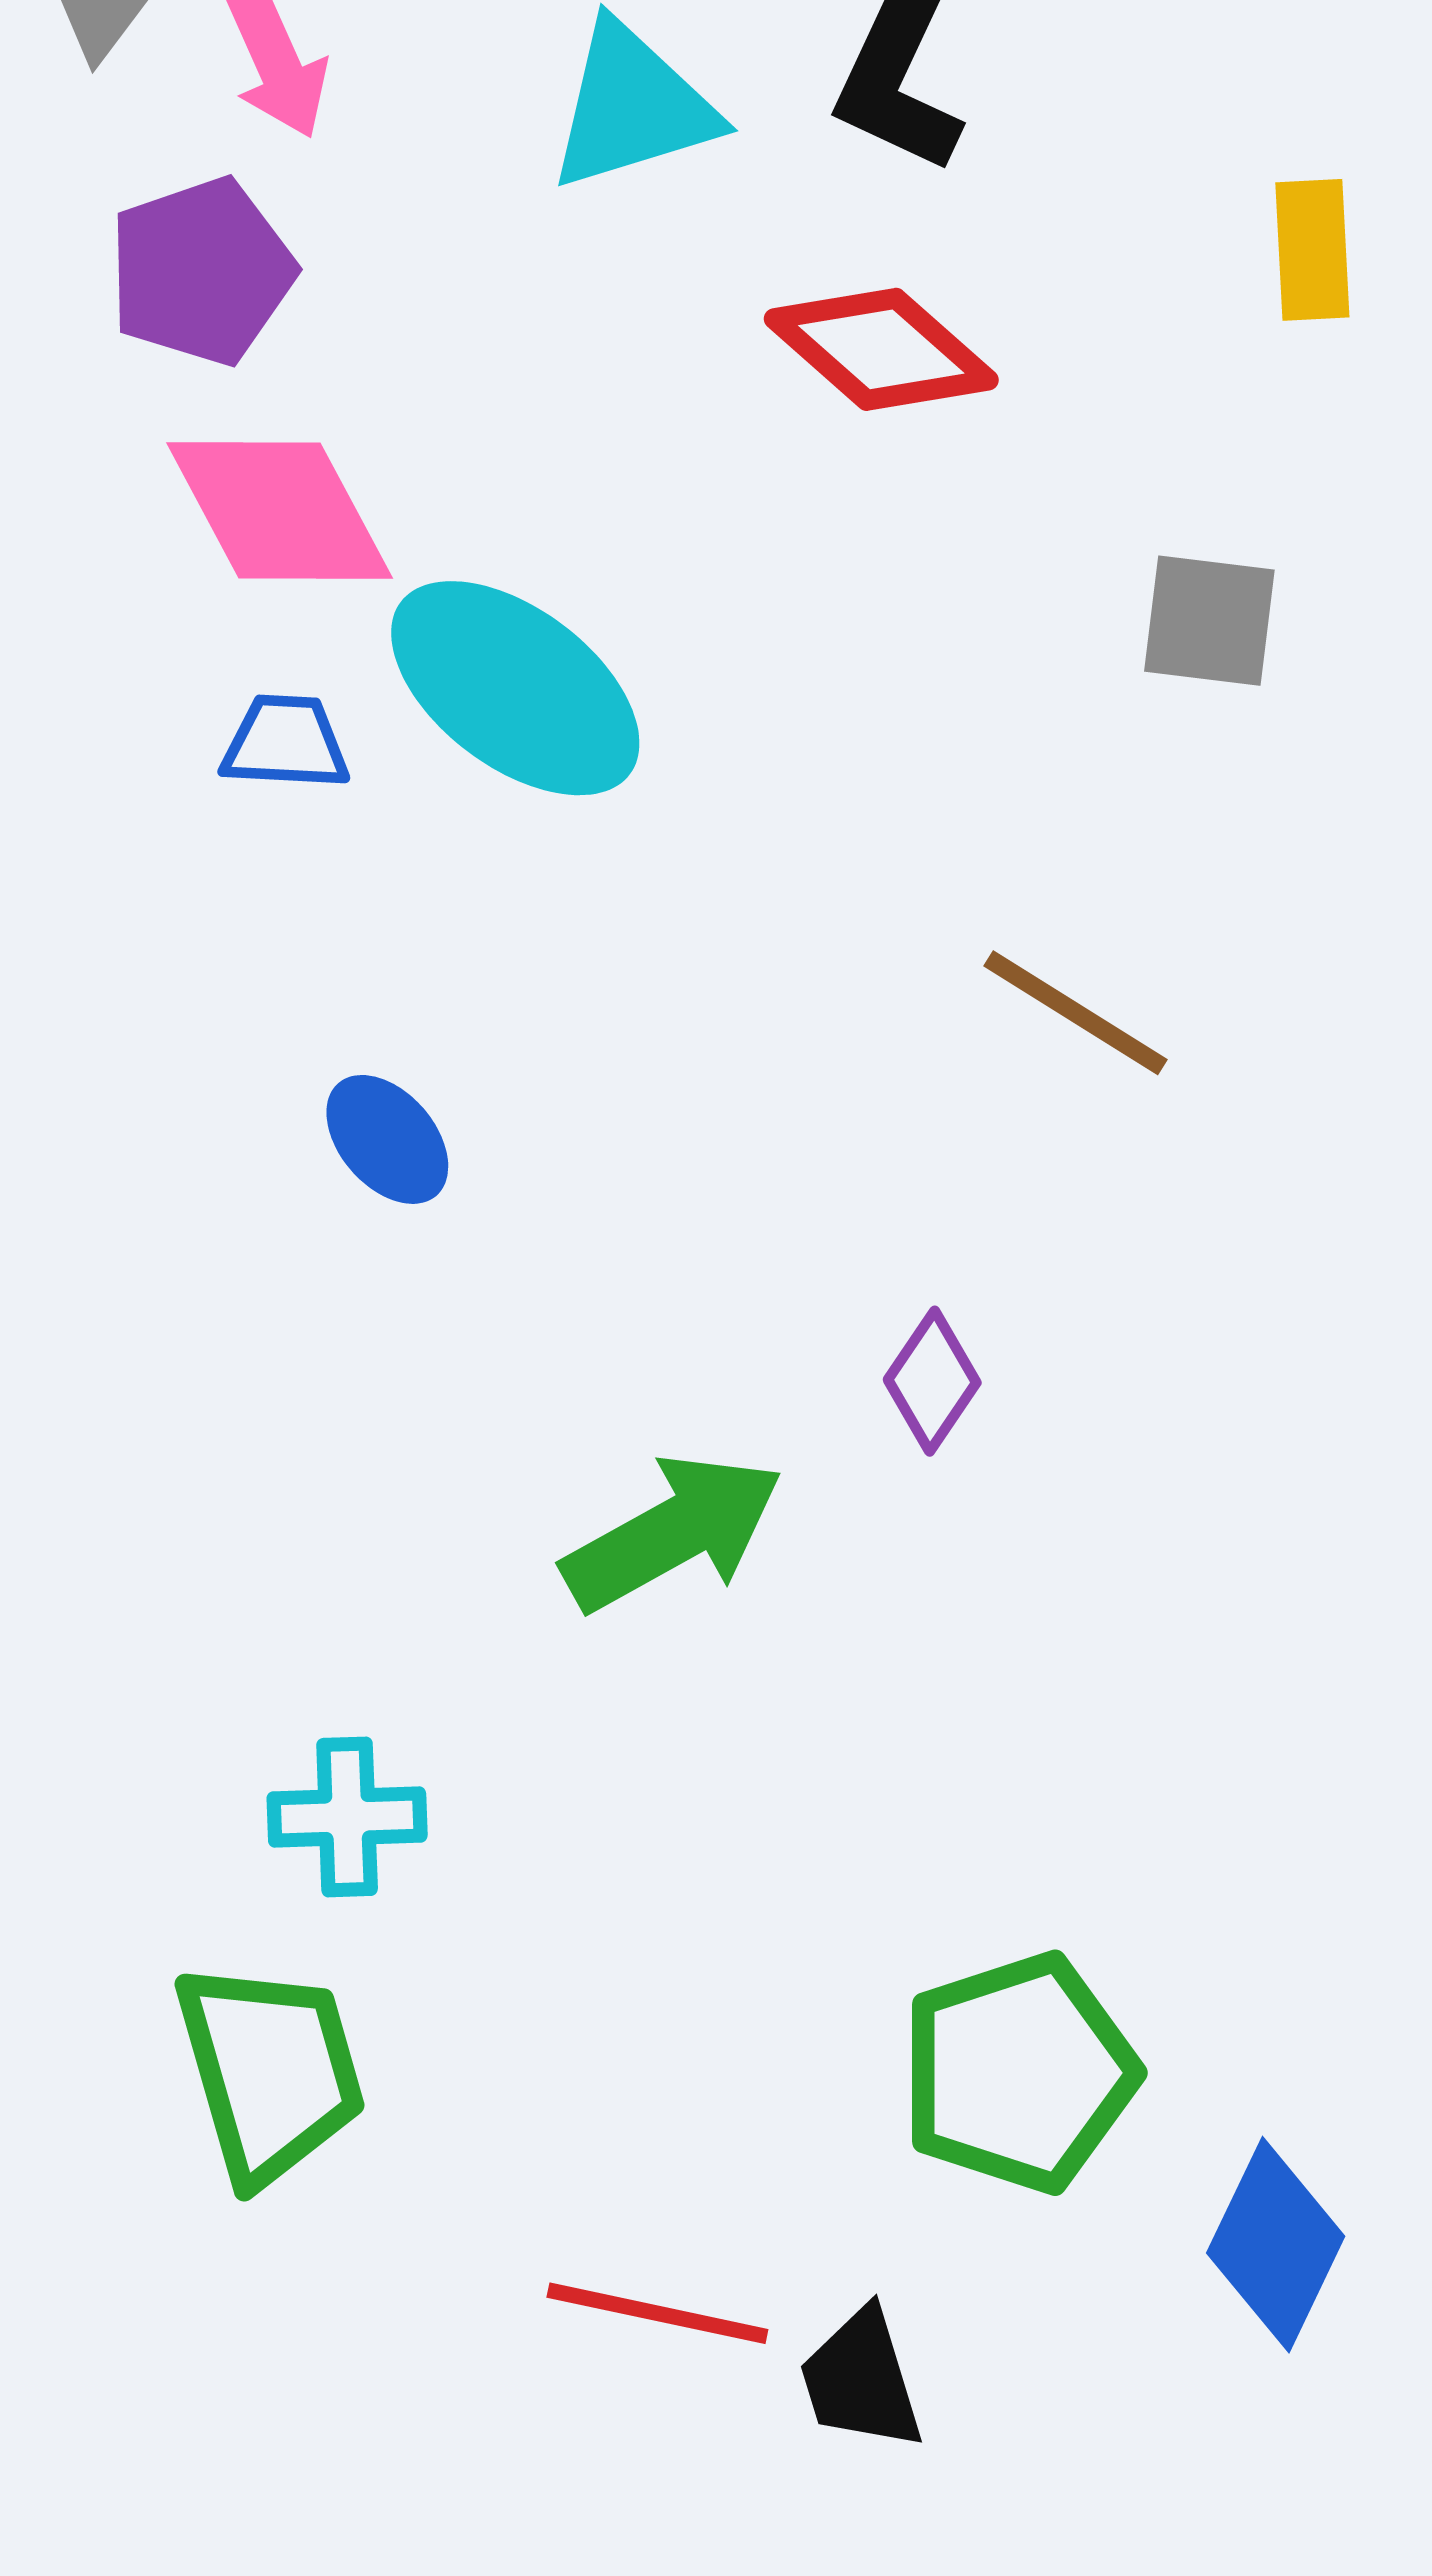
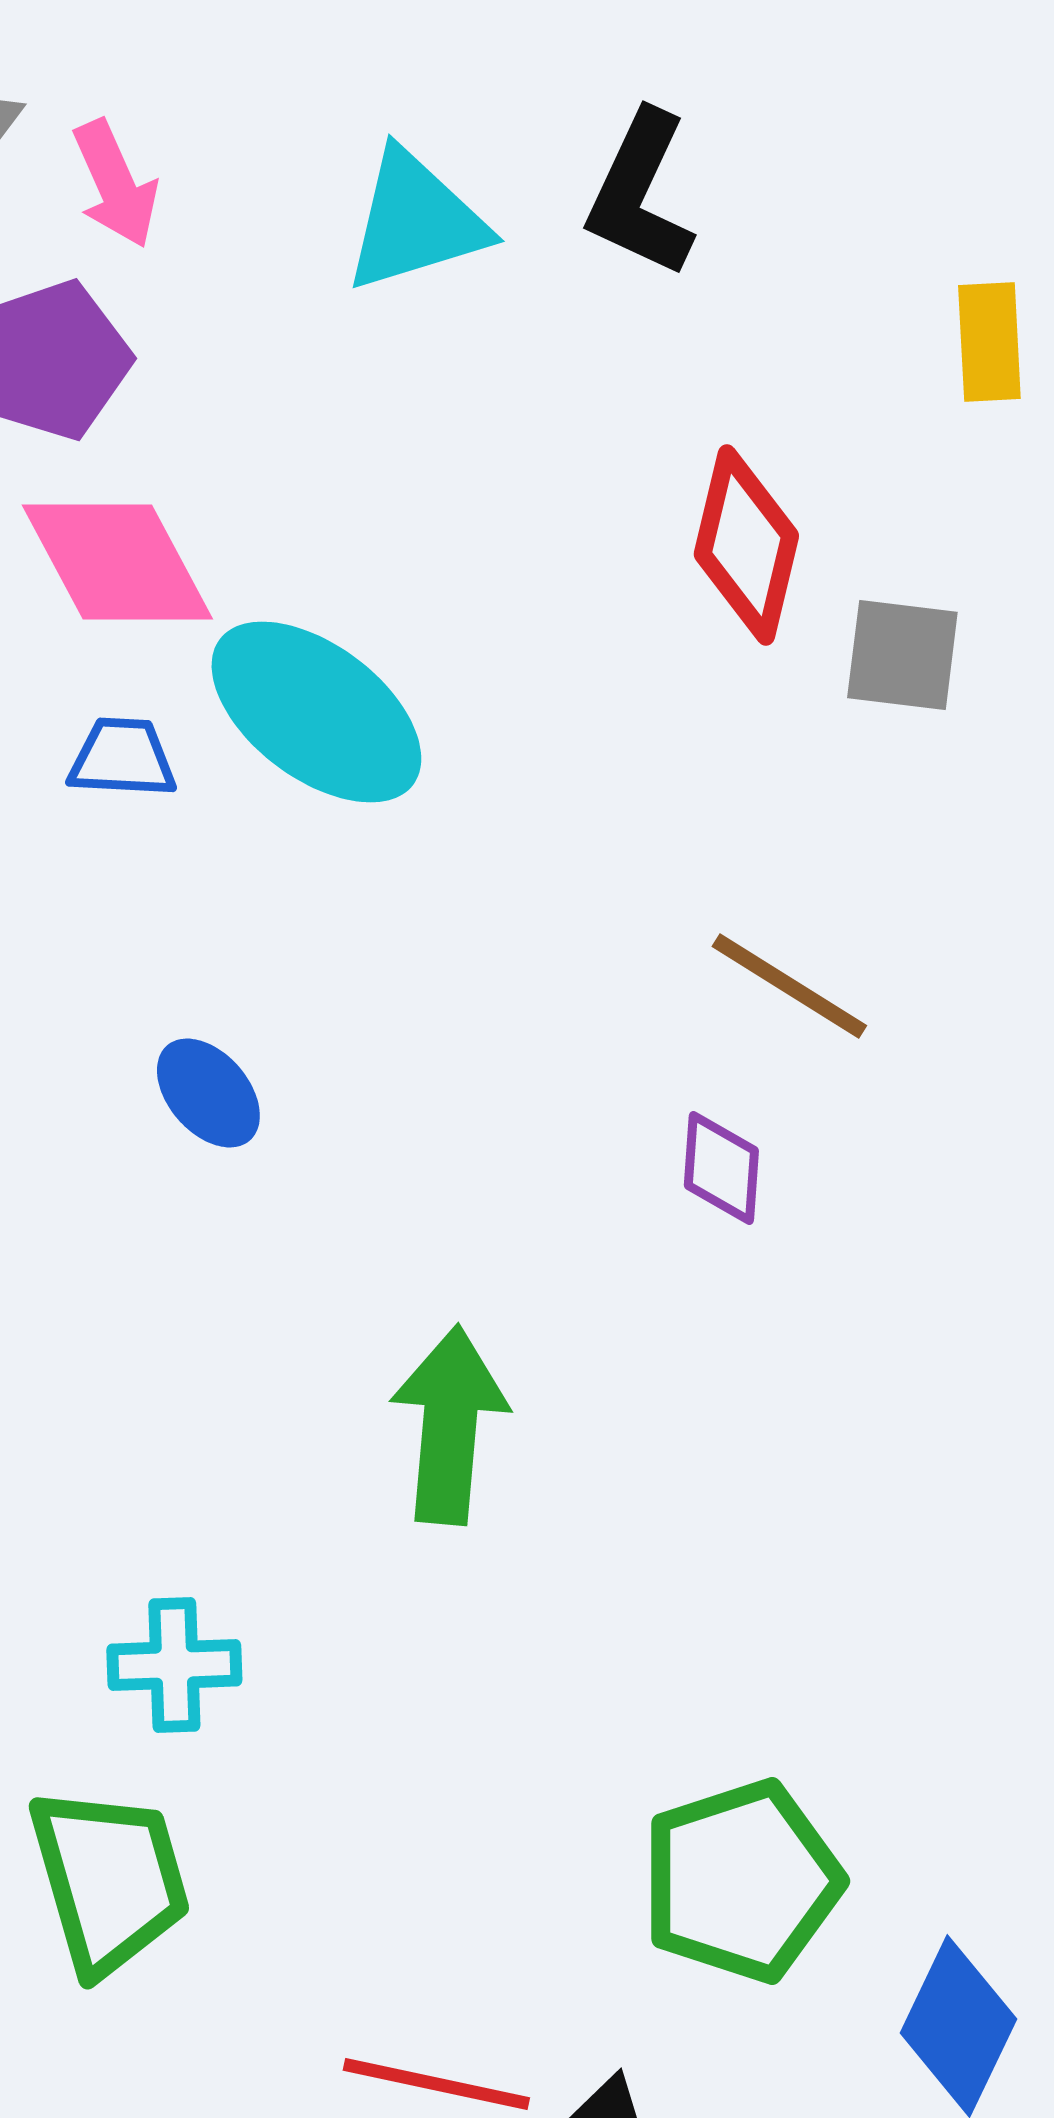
red diamond: (881, 349) -> (746, 545), moved, turned 62
purple diamond: (932, 1381) -> (721, 1168), moved, turned -30
green arrow: (673, 1533) -> (449, 1425), turned -56

